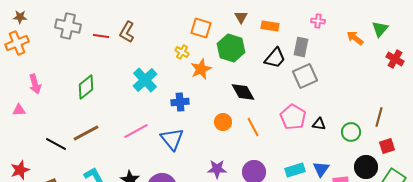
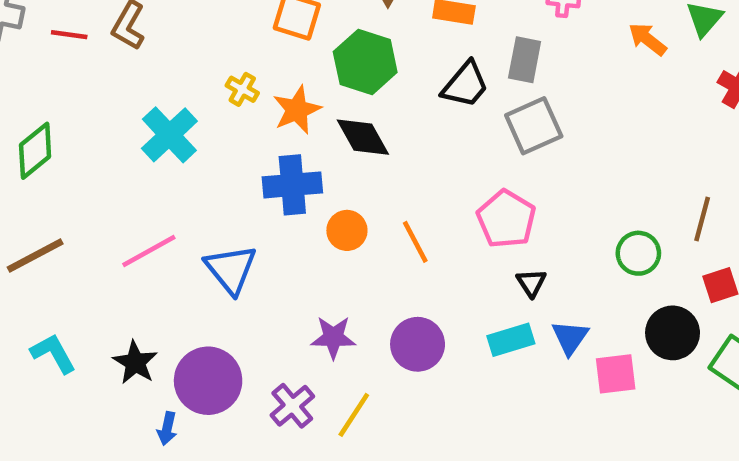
yellow cross: (182, 52) -> (242, 89), moved
black diamond: (243, 92) -> (363, 137), moved
blue cross: (180, 102) -> (292, 185), moved, size x1.4
black triangle: (319, 124) -> (531, 283), moved, turned 48

